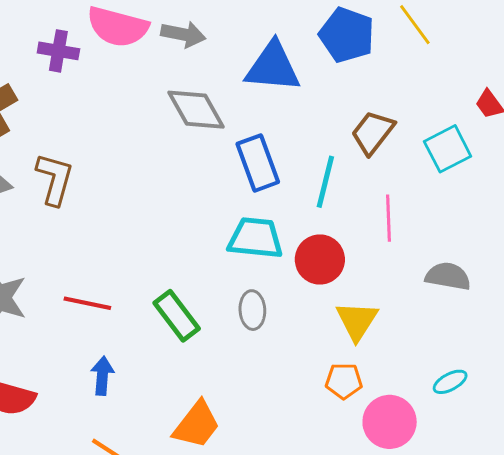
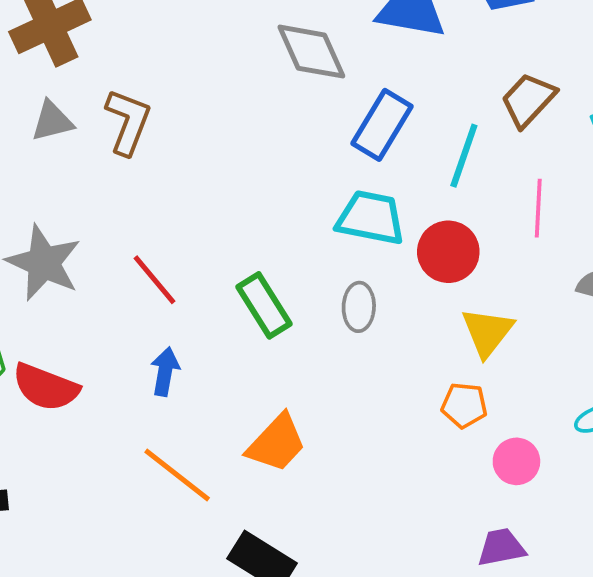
blue rectangle: (258, 163) -> (382, 125), turned 46
red line: (87, 303) -> (155, 280), turned 33
pink circle: (390, 422) -> (516, 461), size x0.7

